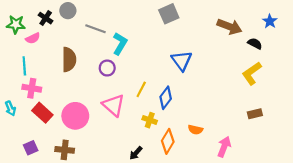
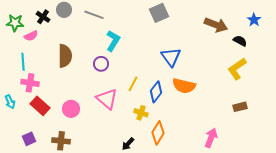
gray line: (95, 29) -> (94, 15), moved
pink circle: (75, 116) -> (71, 109), size x0.7
orange semicircle: (195, 130) -> (184, 86), moved, size x1.6

